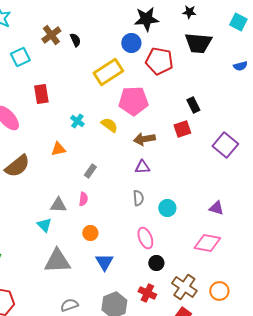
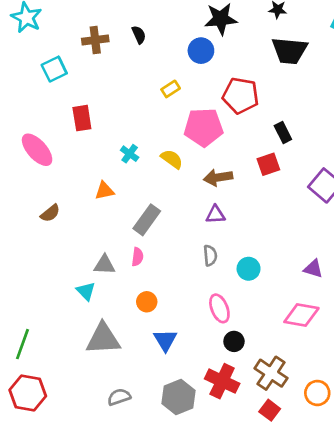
brown cross: (51, 35) -> (95, 40), turned 30
black semicircle: (75, 40) -> (139, 35), moved
red pentagon: (159, 61) -> (241, 96), moved
yellow rectangle: (108, 72) -> (171, 89), size x0.5
brown semicircle: (17, 166) -> (50, 213), size x0.6
gray rectangle: (90, 171) -> (147, 220), size x1.6
orange circle: (219, 291) -> (317, 393), moved
red cross: (147, 293) -> (222, 381), size x1.4

